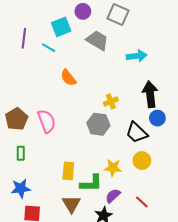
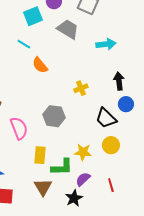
cyan line: (49, 48) -> (24, 44), moved
black arrow: (150, 94) -> (119, 81), size x0.7
pink semicircle: (47, 121) -> (19, 128), moved
gray hexagon: (98, 124) -> (54, 116), moved
red line: (142, 202) -> (111, 185), turned 32

